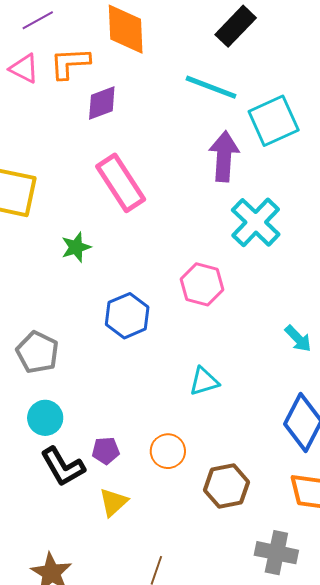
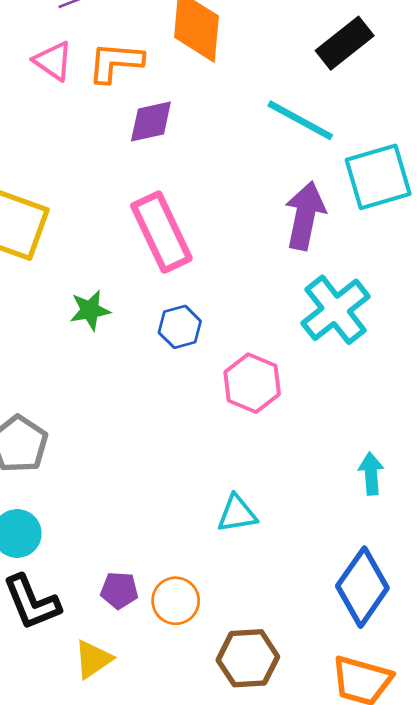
blue hexagon: (127, 316) -> (180, 327), moved, size x0.7
cyan arrow: (298, 339) -> (371, 474), turned -148
purple pentagon: (106, 451) -> (119, 590), moved

